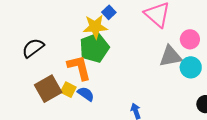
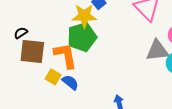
black semicircle: (33, 48) -> (21, 33), size x0.6
brown square: (48, 89) -> (32, 52), moved, turned 32

